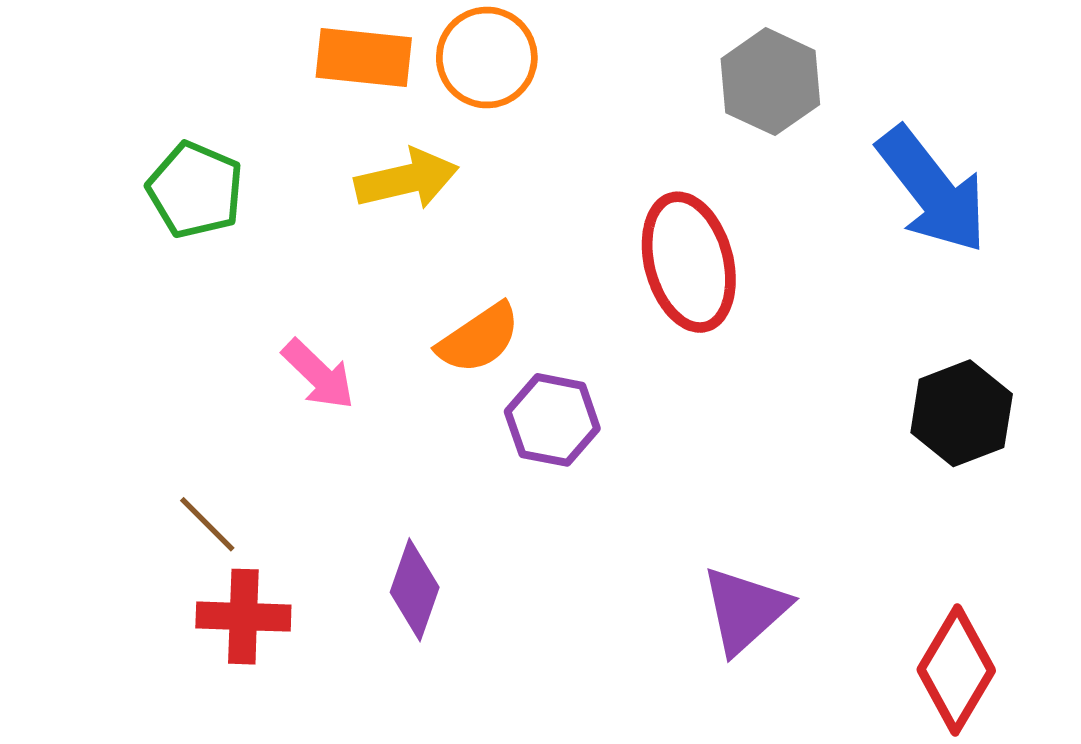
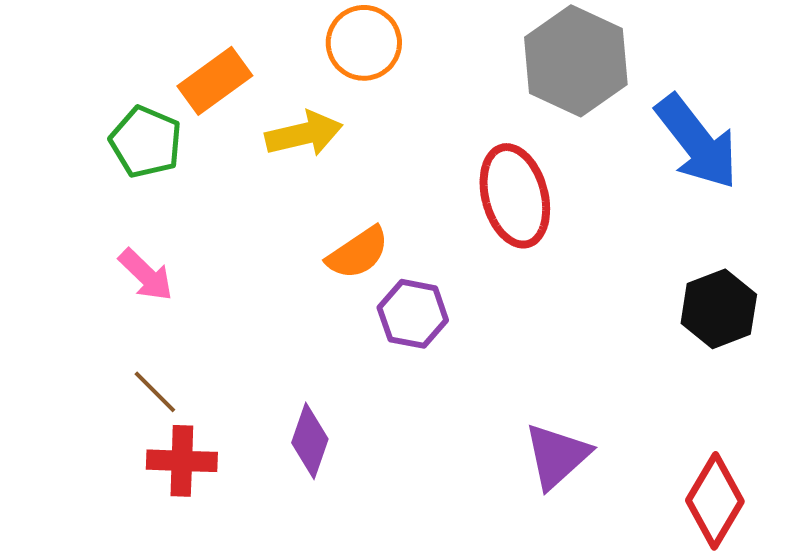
orange rectangle: (364, 58) -> (215, 81), moved, turned -42
gray hexagon: (770, 82) -> (576, 61), size x1.4
pink arrow: (318, 374) -> (146, 275), moved

